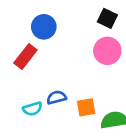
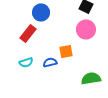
orange square: (86, 107) -> (66, 51), moved
cyan semicircle: (32, 109) -> (26, 62), moved

